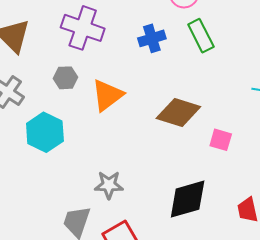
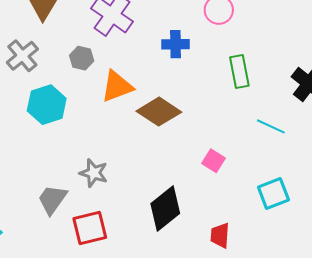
green rectangle: (201, 36) -> (239, 71), moved
brown diamond: (178, 112) -> (159, 112), moved
black diamond: (188, 199) -> (165, 208), turned -39

